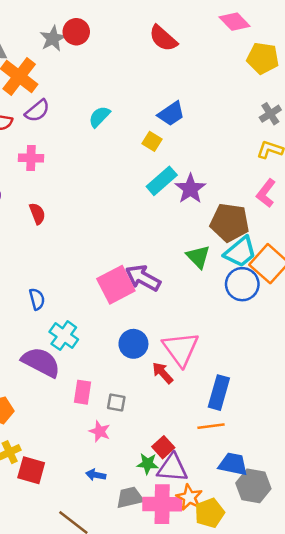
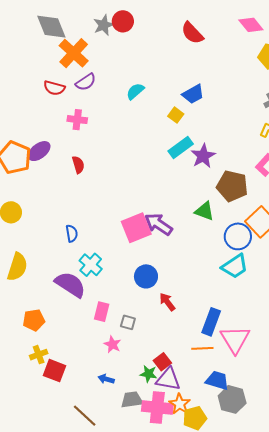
cyan trapezoid: (240, 252) -> (235, 266), moved
green triangle: (198, 257) -> (204, 211), turned -30
pink triangle: (181, 349) -> (235, 339), moved

